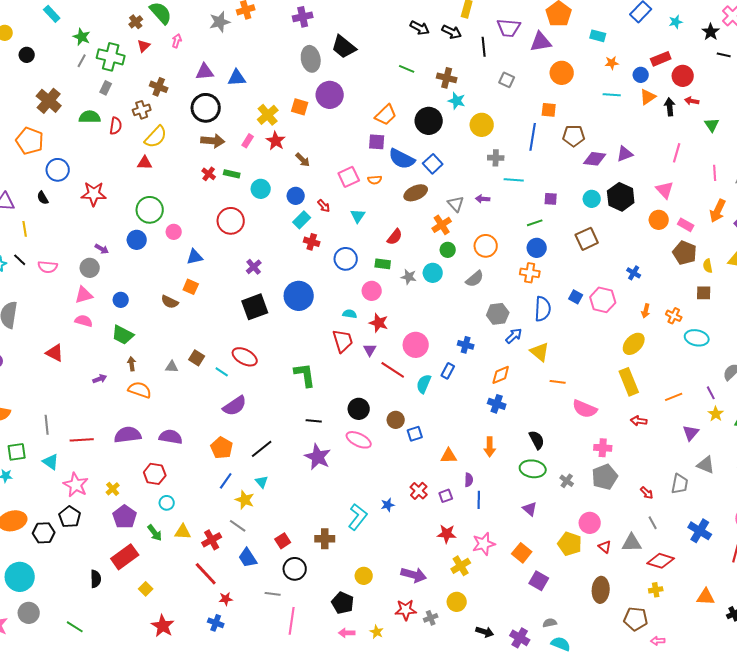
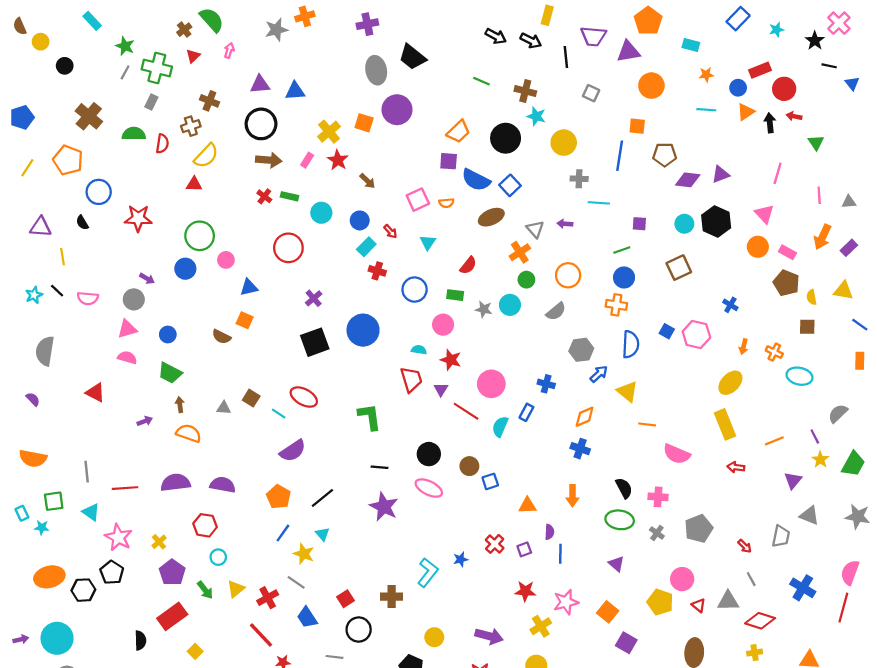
pink cross: (603, 448) -> (658, 497), moved
yellow triangle: (183, 532) -> (236, 589), turned -42

